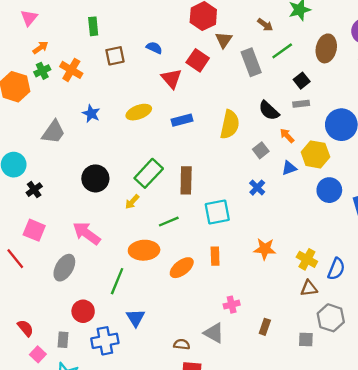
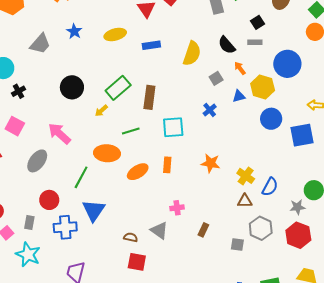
blue triangle: (136, 318) -> (94, 210), size x1.4

